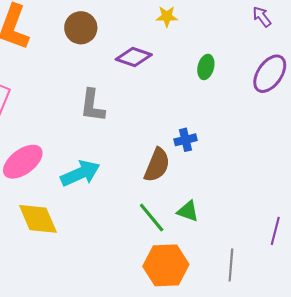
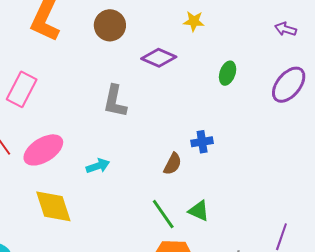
purple arrow: (262, 17) -> (286, 29), turned -40
brown semicircle: (157, 165) -> (173, 164), size x0.7
cyan arrow: (80, 173) -> (98, 166), size x0.6

